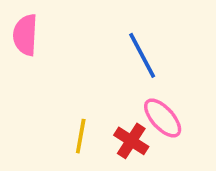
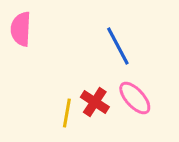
red cross: (131, 141) -> (95, 102), moved

